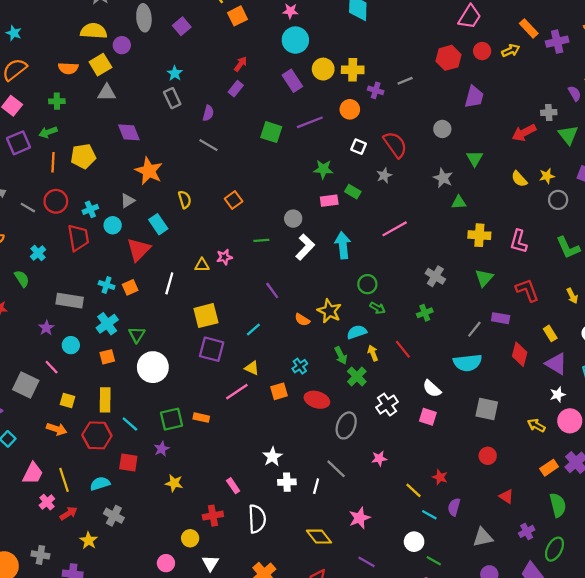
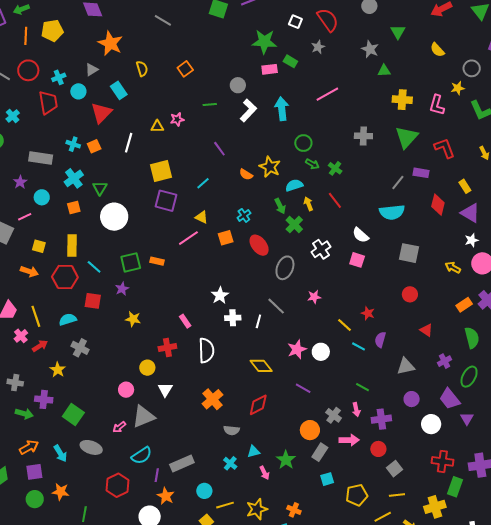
green star: (323, 169) -> (264, 42), size x1.4
yellow star: (547, 176) -> (458, 88), moved
gray cross: (435, 276) -> (363, 136), turned -30
green triangle: (484, 278) -> (406, 137), size x1.4
green cross: (425, 313) -> (335, 168), moved, turned -32
pink line: (52, 367) -> (25, 217), turned -72
red ellipse: (317, 400) -> (259, 245), turned 35
white circle: (414, 542) -> (321, 352), moved

